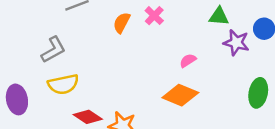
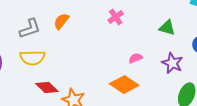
orange semicircle: (122, 23) -> (61, 21), moved
purple star: (236, 43) -> (172, 63), moved

